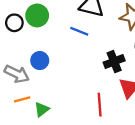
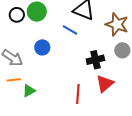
blue circle: (40, 61) -> (42, 47), moved

